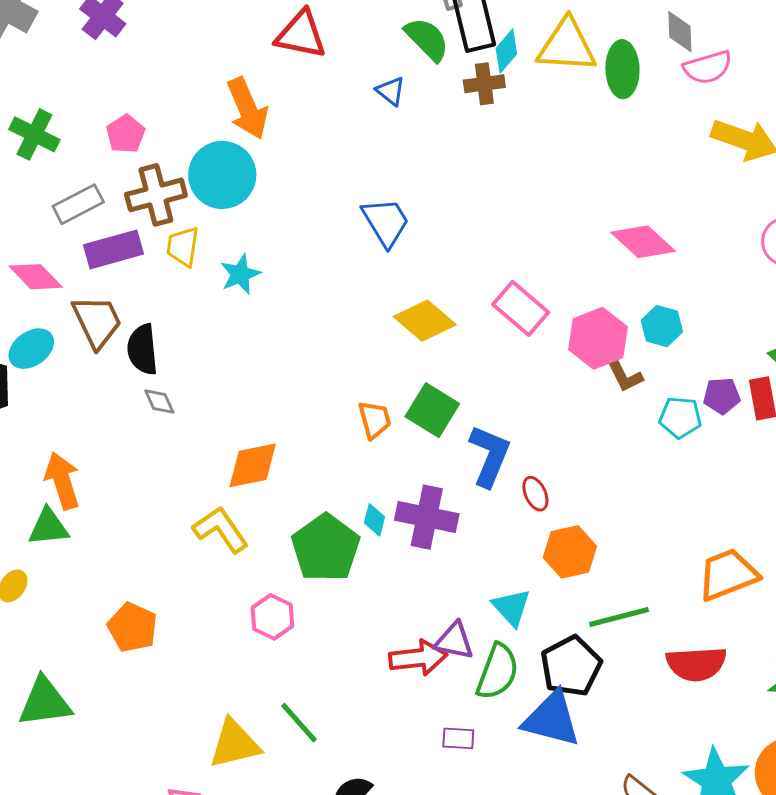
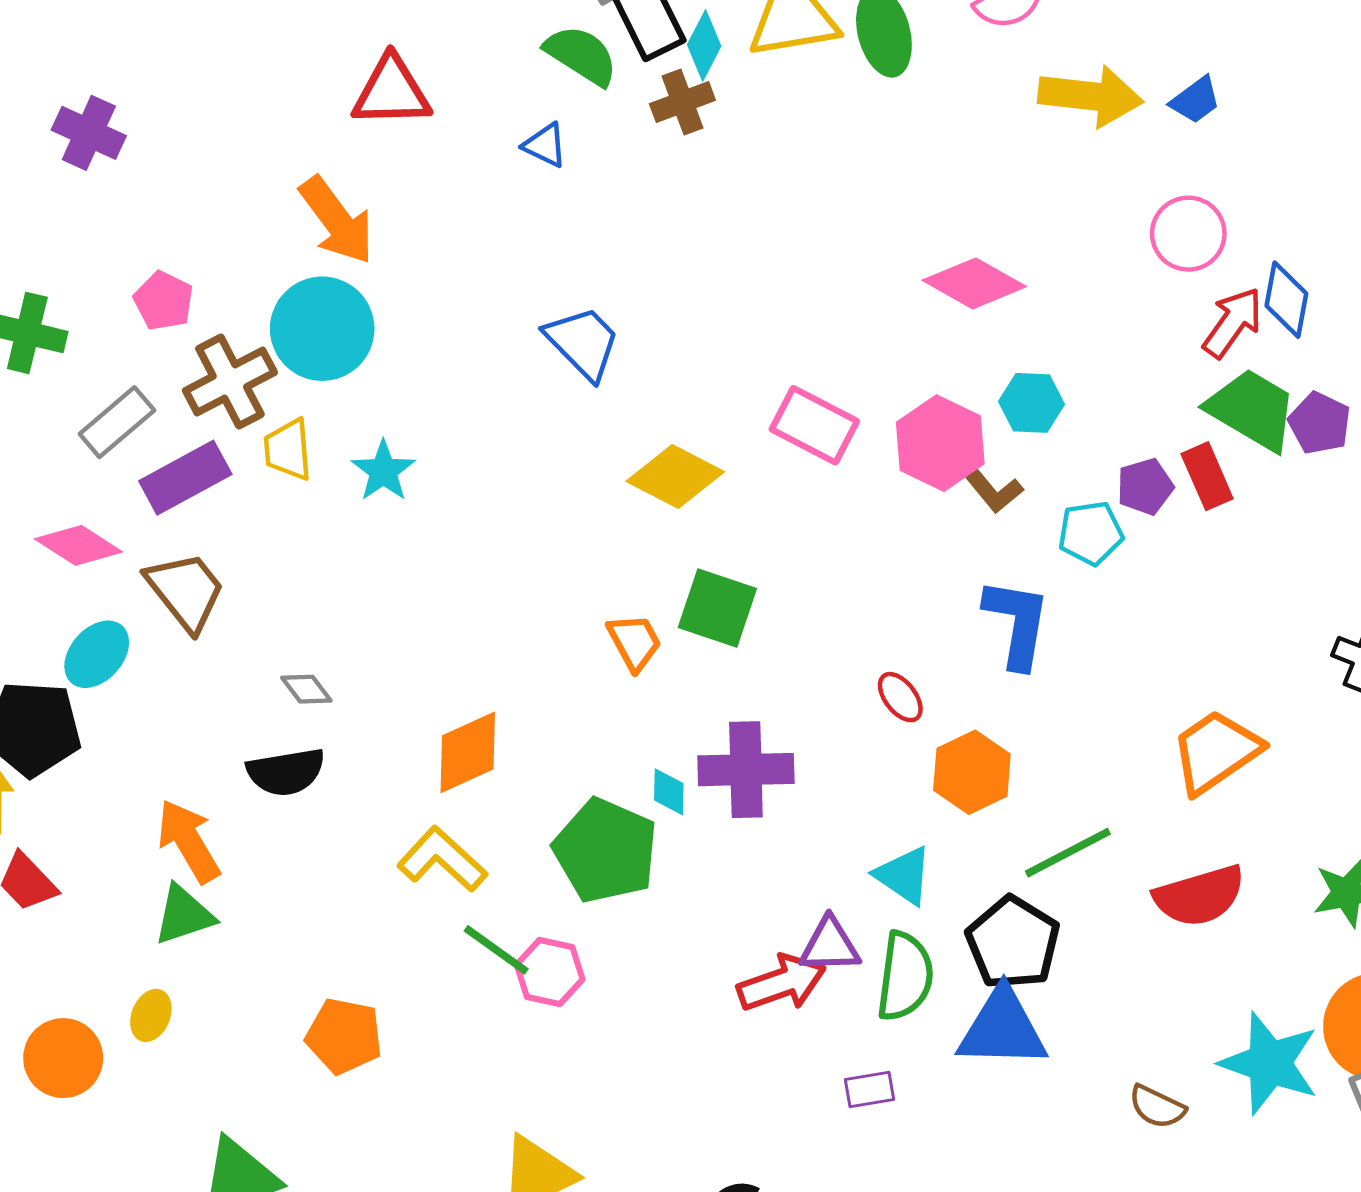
black semicircle: (142, 349) -> (286, 772), moved, turned -81
blue L-shape: (490, 456) -> (1017, 623), moved
green line: (299, 723) -> (496, 950), moved

